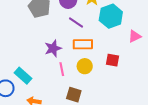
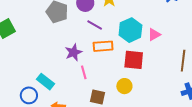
cyan hexagon: (111, 16) -> (130, 30), moved
red square: (112, 60) -> (134, 60), size x1.5
yellow circle: (85, 66) -> (124, 86), moved

